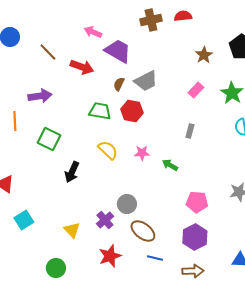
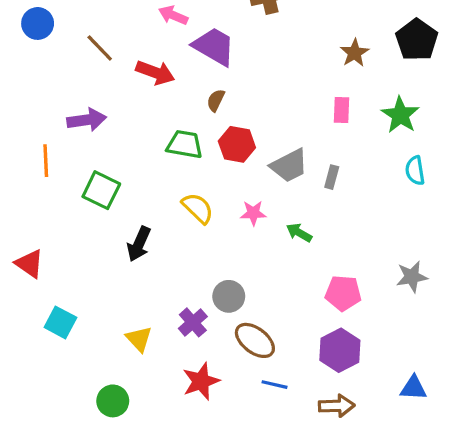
gray trapezoid: (146, 81) -> (289, 166), moved
pink rectangle: (196, 90) -> (342, 110), turned -42
cyan square: (24, 220) -> (60, 322), turned -30

